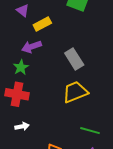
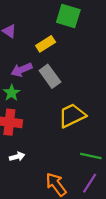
yellow rectangle: (42, 24) -> (46, 44), moved
gray rectangle: (74, 59) -> (50, 76), moved

